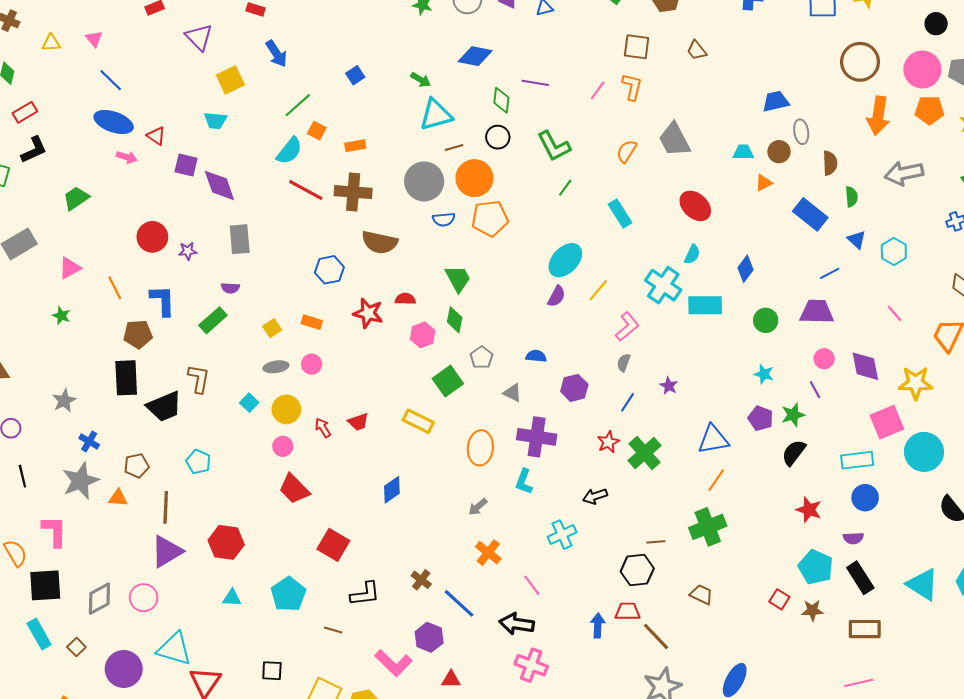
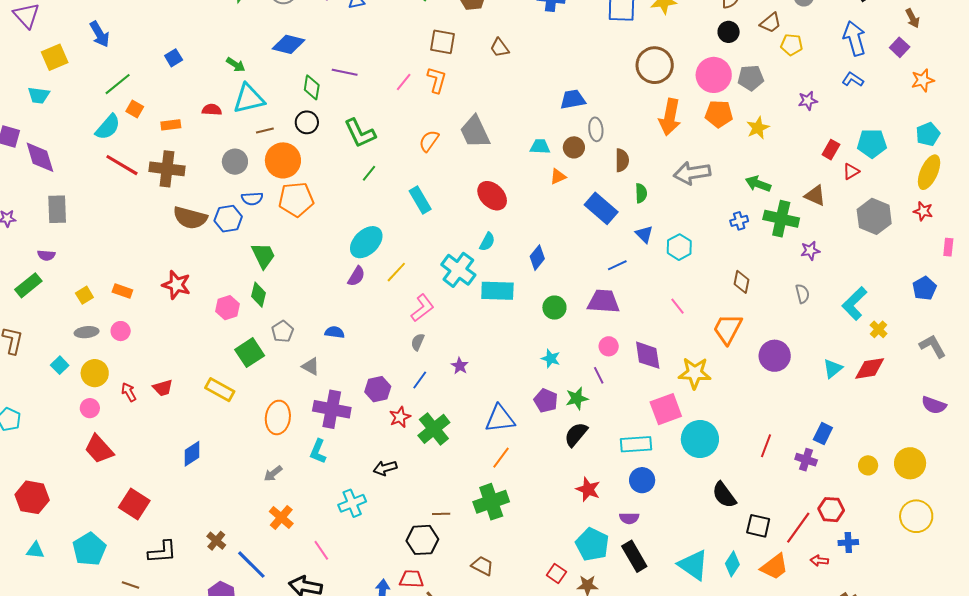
gray circle: (424, 181) -> (235, 162), size x0.7
blue hexagon: (329, 270) -> (228, 219), moved
red semicircle: (405, 299) -> (212, 110), moved
purple hexagon: (574, 388) -> (378, 389), moved

